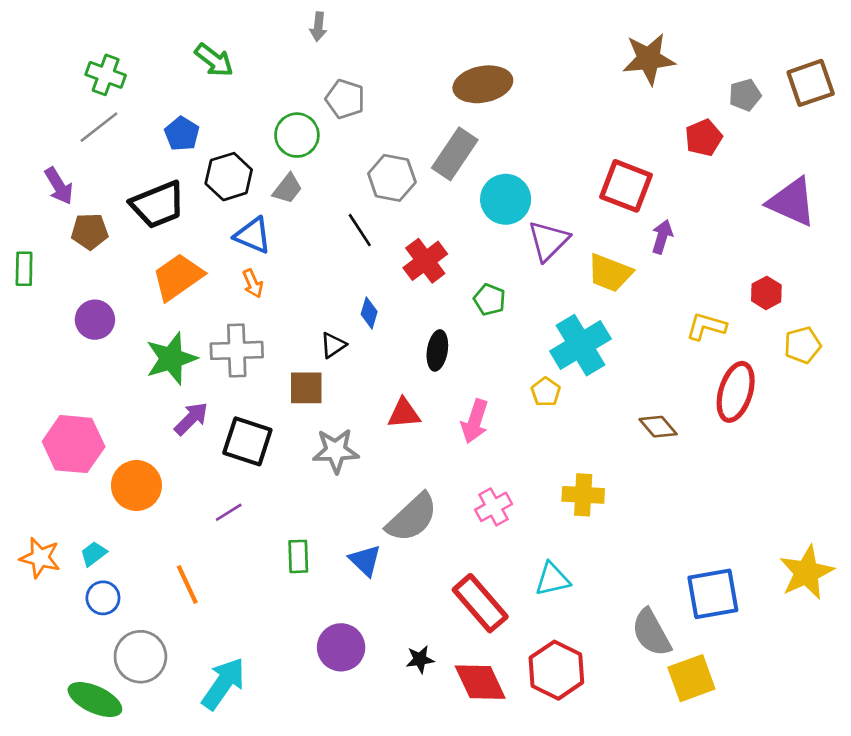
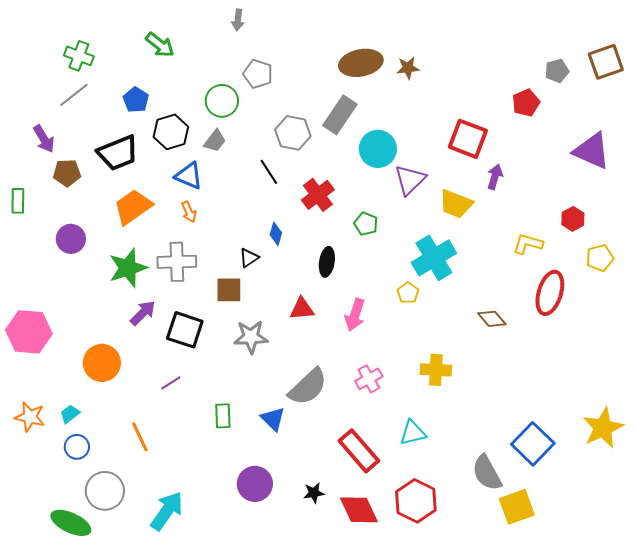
brown star: (649, 59) -> (408, 68), moved, size x0.6
pink hexagon: (74, 444) -> (29, 332), moved
blue square: (713, 594) -> (533, 444), turned -36

